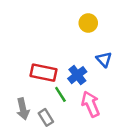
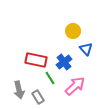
yellow circle: (88, 23) -> (73, 31), moved
pink arrow: (91, 104) -> (75, 86), turned 70

